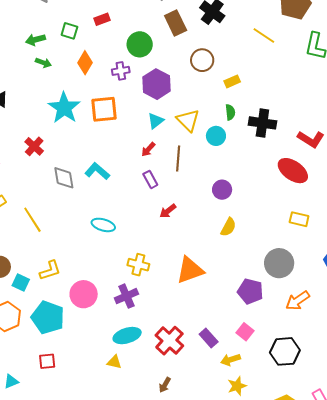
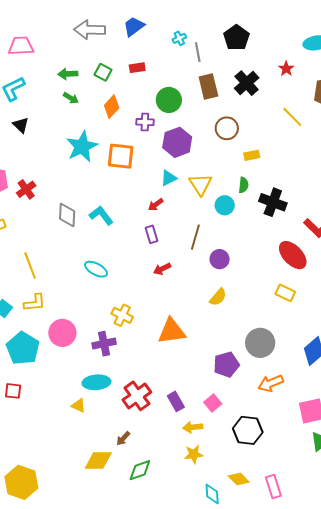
red cross: (34, 146) -> (26, 189), moved
brown line: (178, 159) -> (195, 237), moved
yellow rectangle: (299, 219) -> (285, 293), moved
yellow line: (32, 220) -> (30, 266), moved
purple pentagon: (250, 291) -> (226, 364), turned 30

